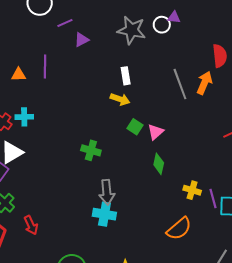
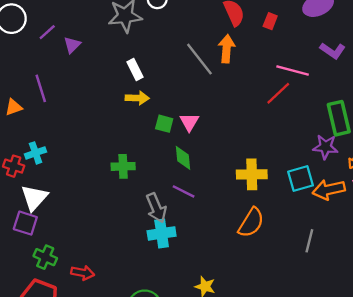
green diamond: (159, 164) -> (183, 158), moved
yellow cross: (192, 190) -> (252, 174), size x1.4
purple line: (213, 198) -> (184, 191), moved, turned -30
red arrow: (31, 225) -> (83, 273), turned -36

